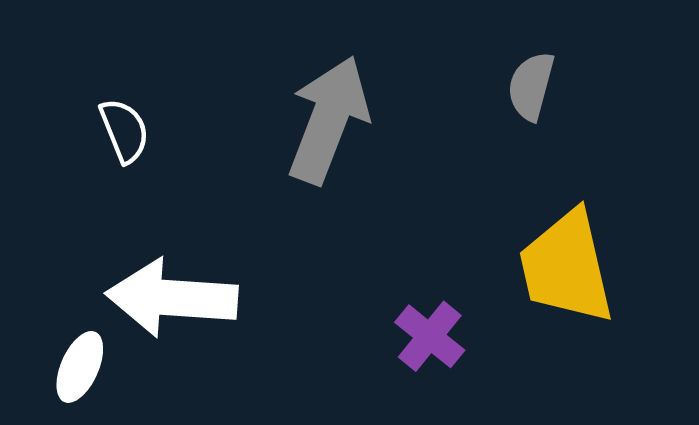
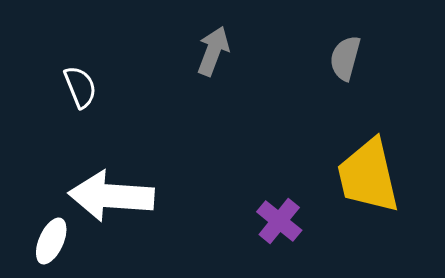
gray arrow: (328, 120) -> (213, 51), moved, size x0.6

